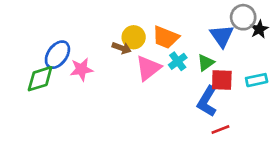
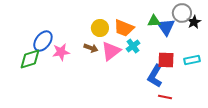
brown arrow: (122, 48) -> (91, 48), moved
green triangle: (206, 63) -> (154, 21), moved, turned 32
red line: (220, 129) -> (165, 97), turned 32

